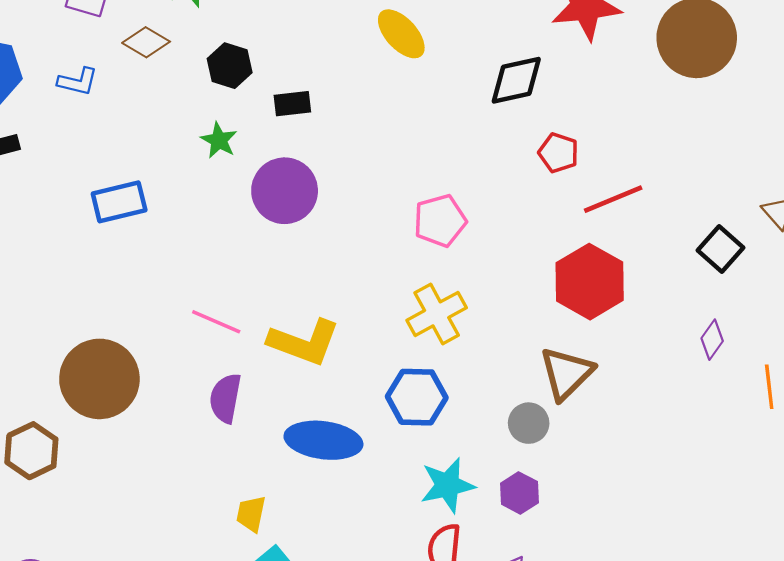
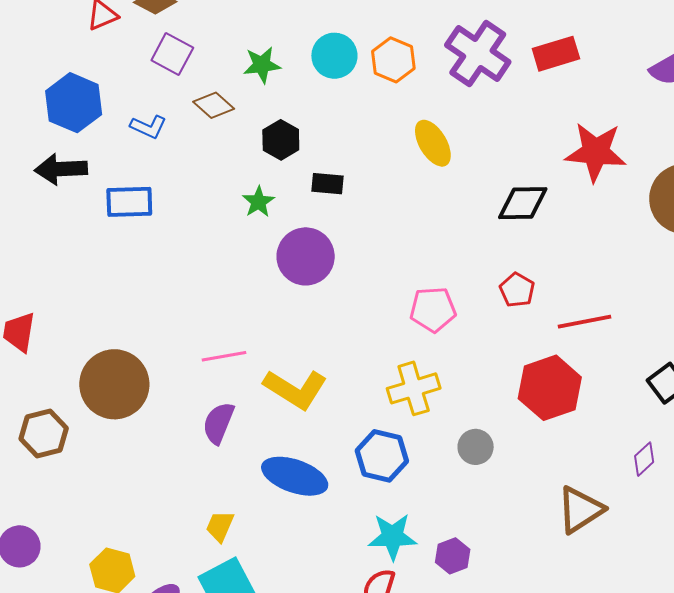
red pentagon: (559, 153) -> (517, 290), moved
blue rectangle: (119, 202) -> (129, 202), moved
pink line: (216, 322) -> (224, 356), turned -45
brown triangle: (566, 373) -> (580, 510), moved
gray circle: (529, 423) -> (476, 447), moved

